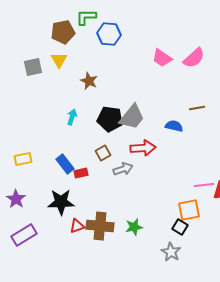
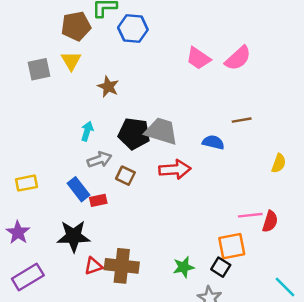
gray trapezoid: (132, 117) -> (161, 131), turned -112
brown square: (103, 153) -> (125, 176), turned -35
gray arrow: (123, 169) -> (100, 160), moved
green star: (134, 227) -> (184, 267), moved

